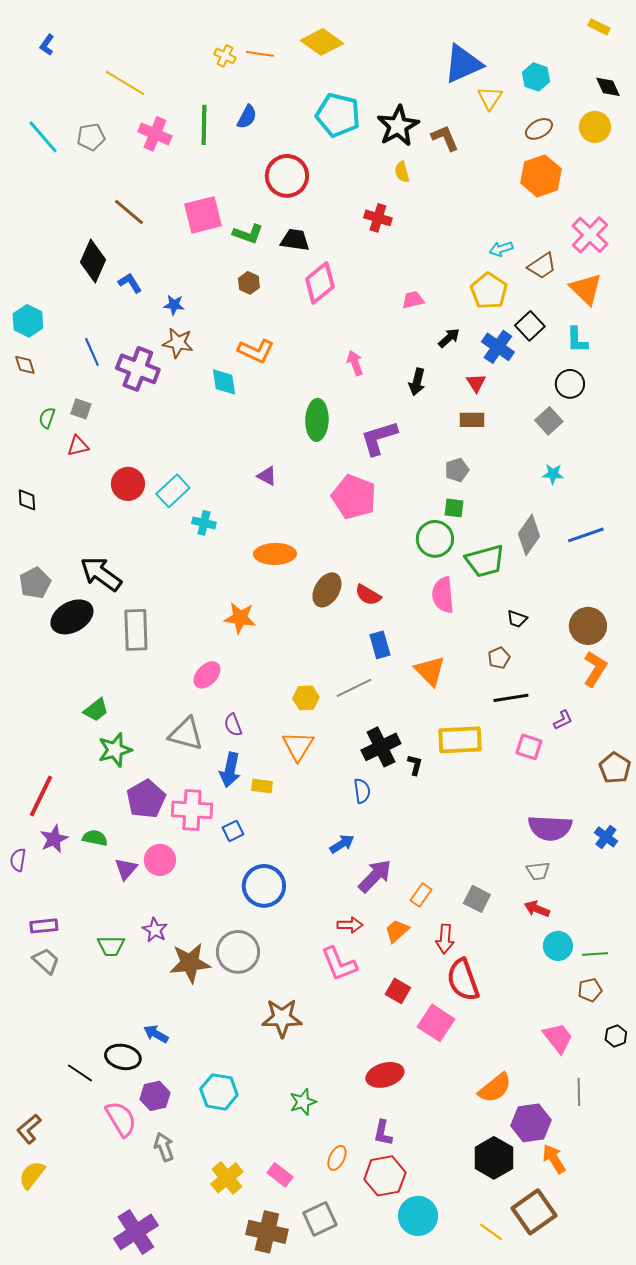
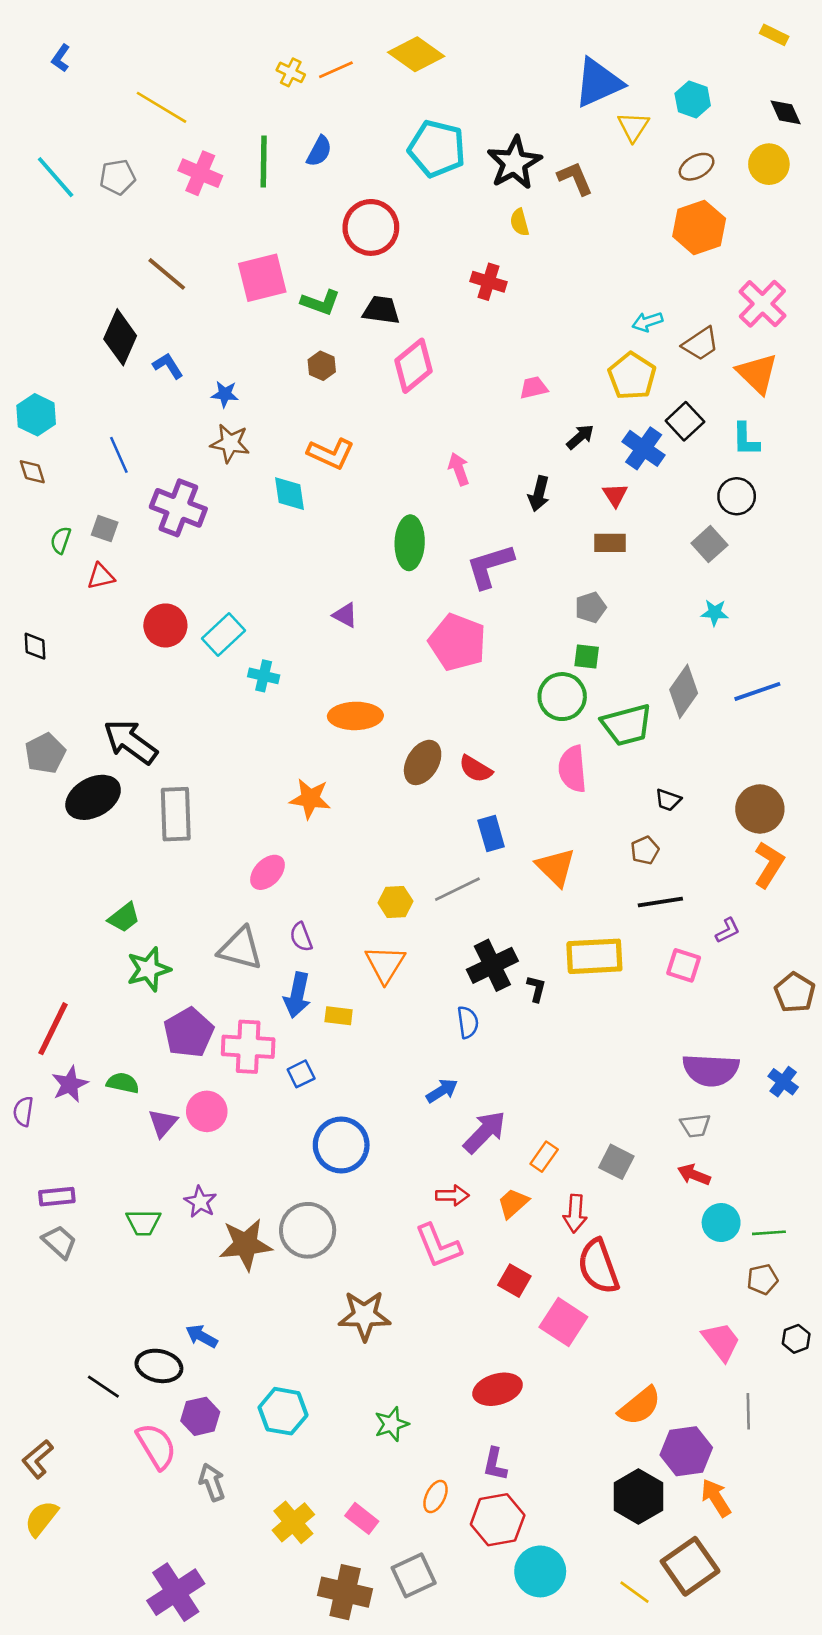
orange line: (260, 54) -> (336, 70), turned -32
purple cross: (138, 369) -> (178, 508), moved

